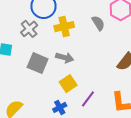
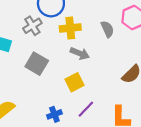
gray arrow: (65, 58) -> (80, 53), moved
yellow square: (68, 84) -> (74, 82), moved

